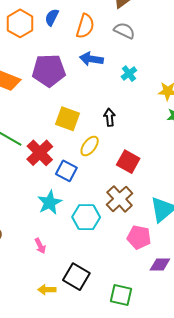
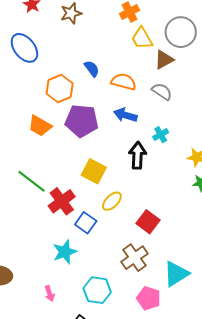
blue semicircle: (52, 17) -> (92, 69), turned 108
orange hexagon: (20, 23) -> (60, 89), moved
orange semicircle: (85, 26) -> (124, 82), turned -100
black arrow: (110, 117) -> (137, 155), moved, size x1.5
cyan hexagon: (86, 217) -> (97, 290), moved

